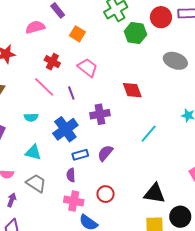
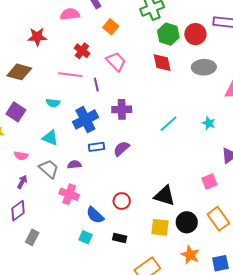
red circle: (161, 17) -> (195, 34), moved
gray ellipse: (175, 61) -> (204, 67), turned -30
pink line: (44, 87) -> (70, 75), turned -45
red diamond: (132, 90) -> (162, 63), moved
cyan line: (149, 134) -> (168, 124), moved
purple semicircle: (71, 175) -> (74, 165), moved, turned 80
red circle: (106, 194) -> (122, 201), moved
pink cross: (74, 201) -> (69, 194), moved

